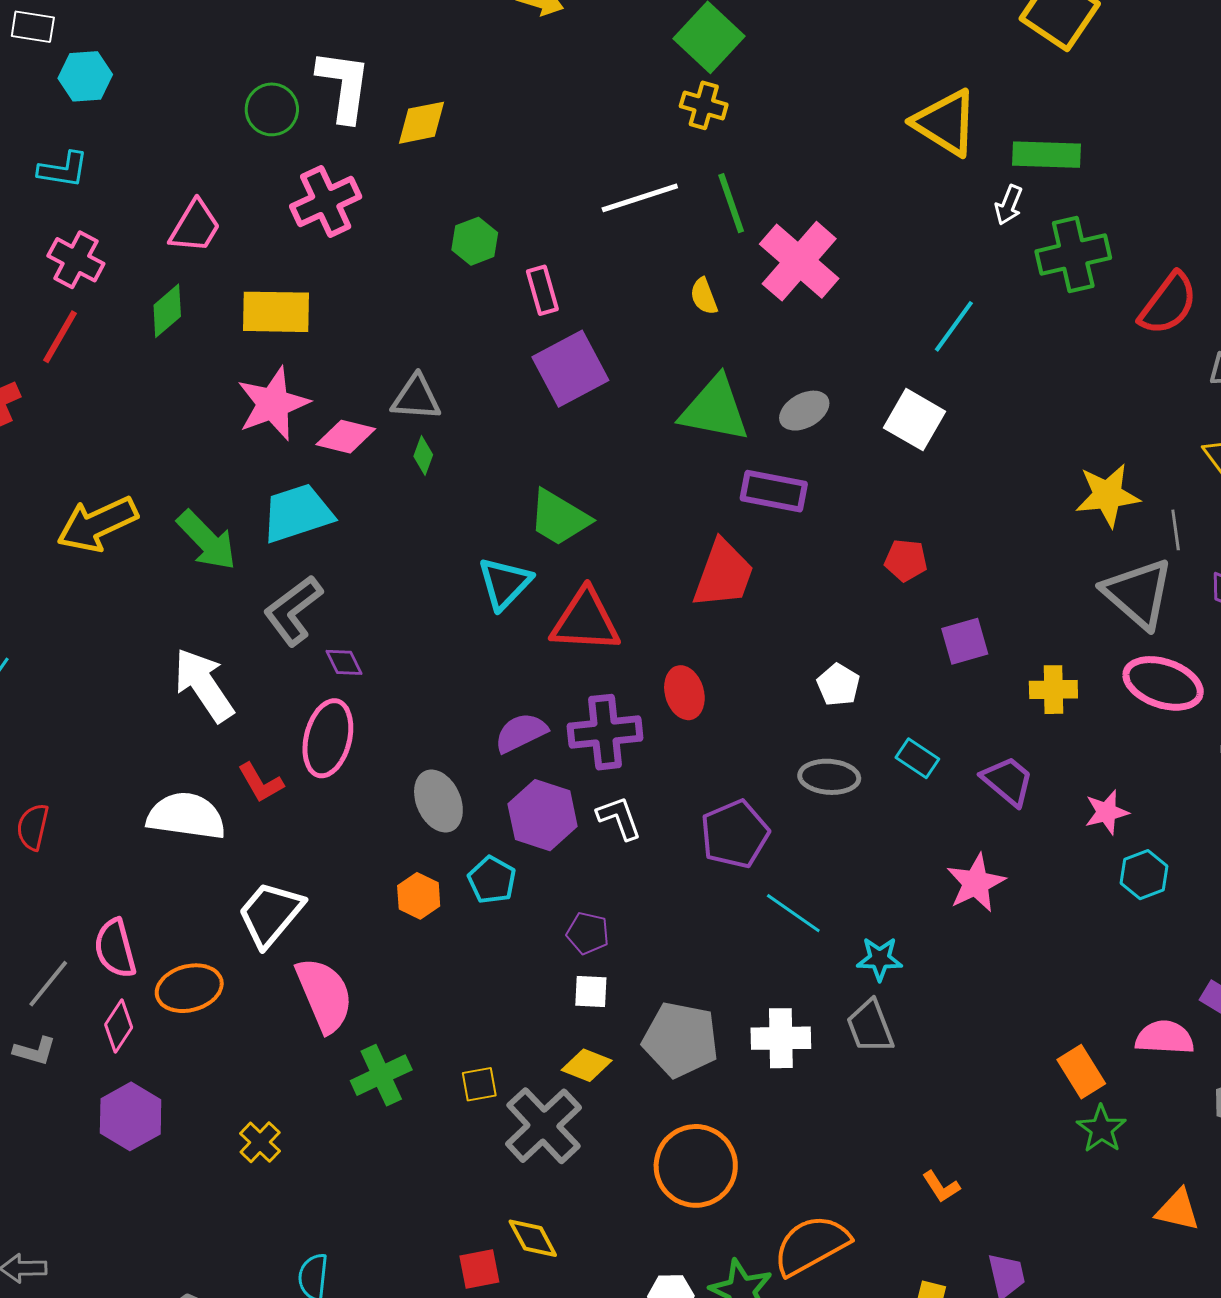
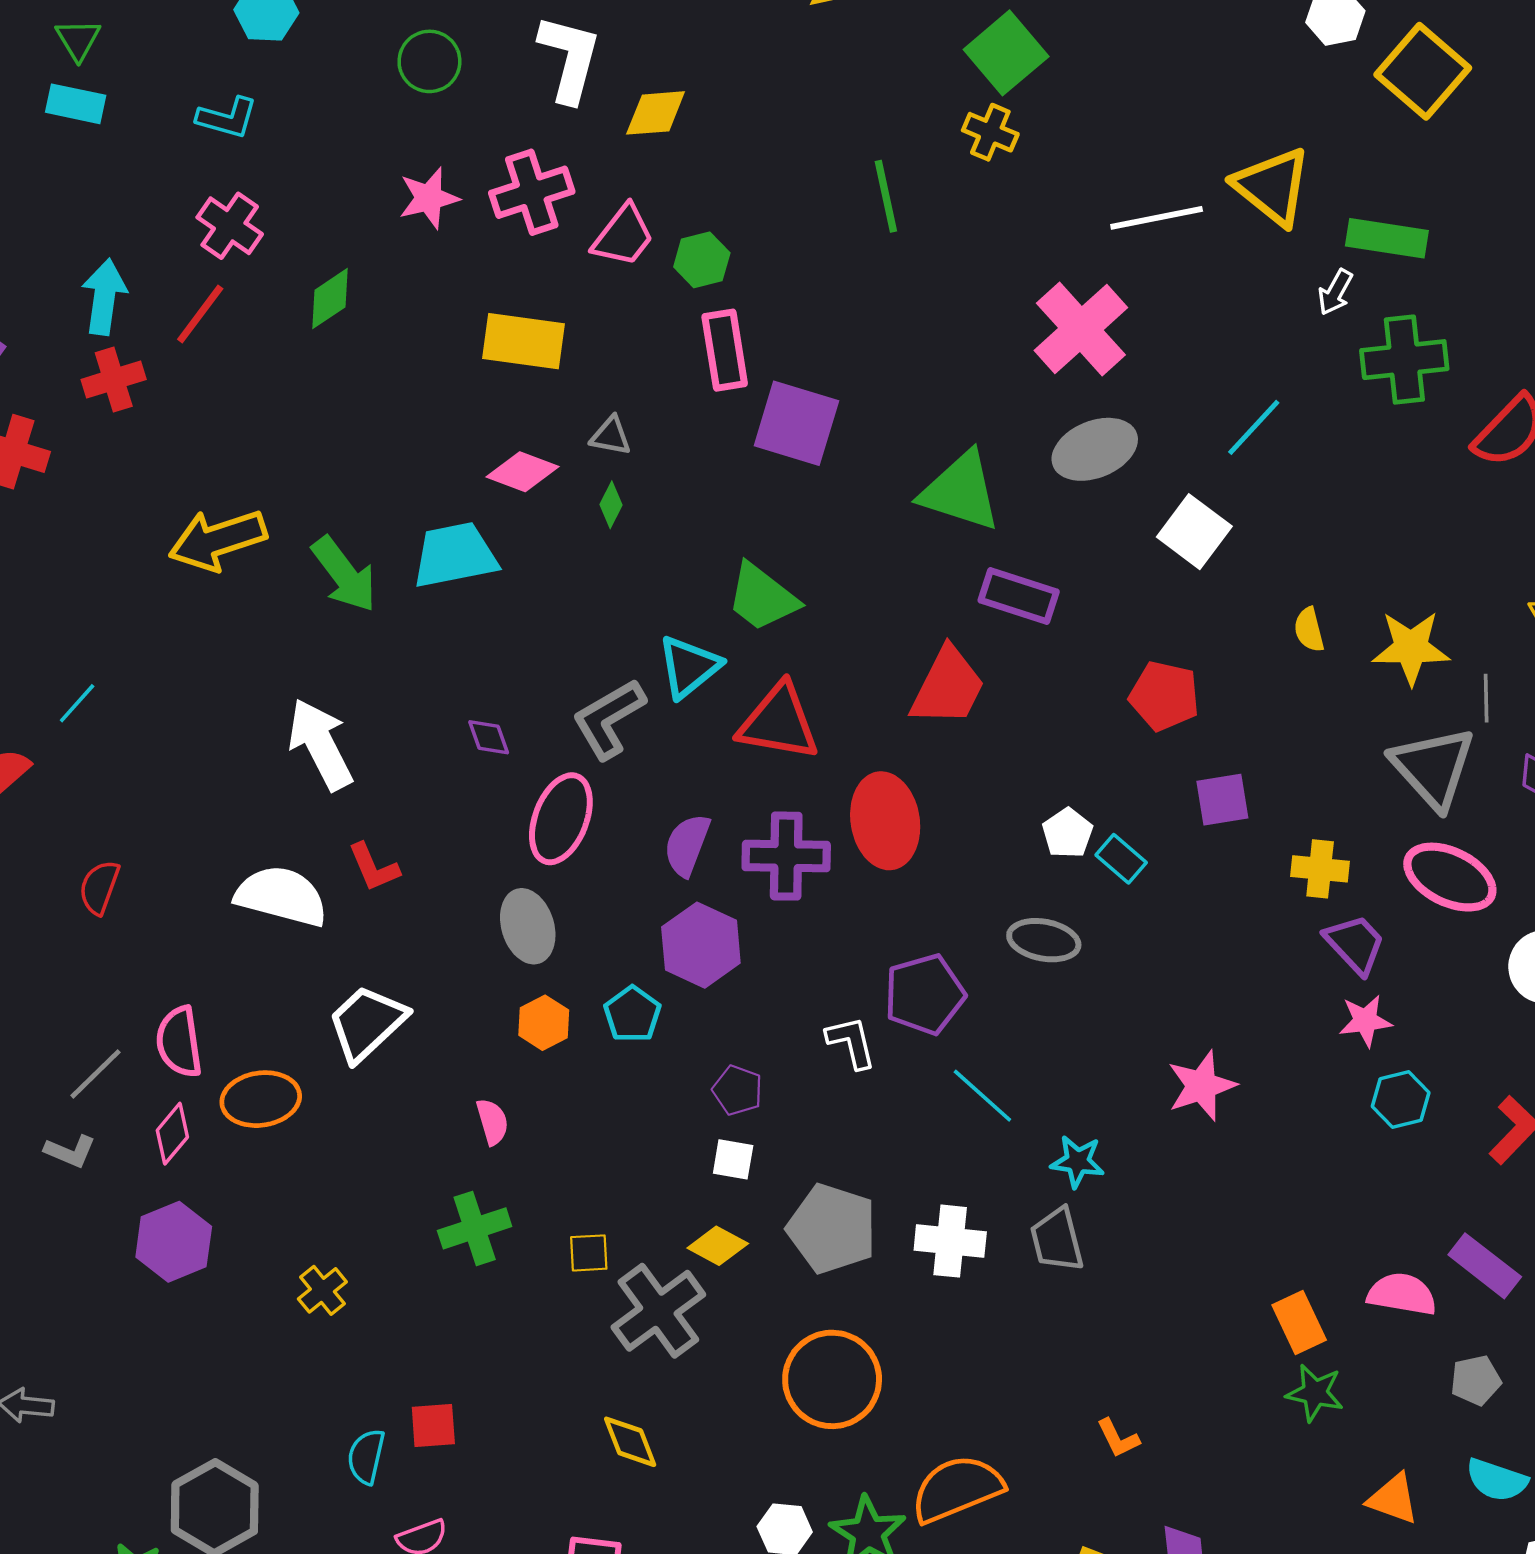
green circle: (272, 109) -> (429, 61), moved
white line: (640, 198) -> (1157, 218), moved
green line: (731, 203) -> (886, 196), moved
pink trapezoid: (195, 227) -> (623, 236), moved
pink rectangle: (542, 290) -> (725, 350), moved, size x1.4
yellow semicircle: (704, 296) -> (1309, 630), moved
yellow rectangle: (276, 312) -> (523, 341), moved
purple square: (570, 369) -> (796, 423), turned 38
gray triangle: (416, 398) -> (611, 436), size x0.7
pink star: (273, 404) -> (429, 198), moved, size x0.7
gray ellipse: (804, 411) -> (1095, 449), moved, size x1.4
red pentagon: (906, 560) -> (1164, 696), size x1.4
gray L-shape: (293, 610) -> (609, 719), moved
red ellipse: (684, 693) -> (885, 821), size x1.5
purple semicircle: (521, 733) -> (687, 845), turned -50
pink ellipse: (328, 738) -> (561, 819), moved
cyan rectangle: (917, 758) -> (1121, 859), moved
purple trapezoid: (1008, 781) -> (1355, 944), moved
gray ellipse: (438, 801) -> (528, 926), moved
white L-shape: (619, 818) -> (851, 1042), moved
pink semicircle: (324, 995) -> (492, 1122), moved, size x0.5
green star: (1101, 1129) -> (1315, 1393), turned -30
red square: (479, 1269) -> (433, 1425), moved

